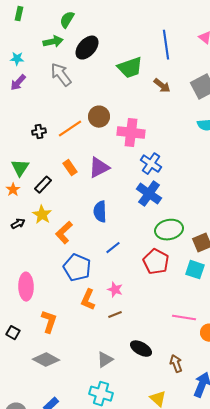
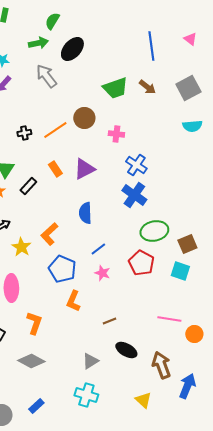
green trapezoid: (130, 68) -> (115, 88), moved
pink cross: (131, 133) -> (116, 134), size x0.6
yellow star: (42, 215) -> (21, 247), moved
pink star: (115, 290) -> (102, 273), moved
brown line: (115, 315) -> (109, 321), moved
brown arrow: (176, 364) -> (161, 365), size x1.5

